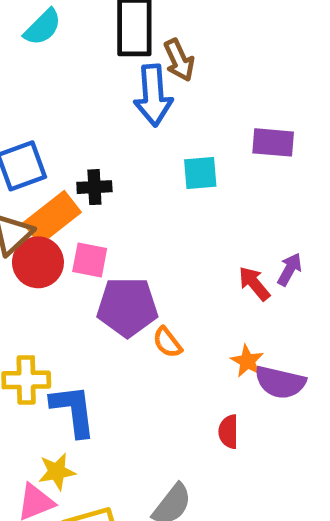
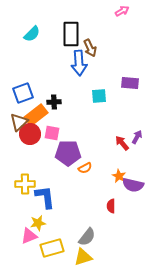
orange semicircle: (167, 342) -> (85, 168), turned -80

